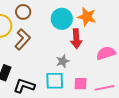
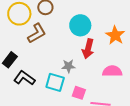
orange star: (87, 17) -> (115, 35), moved

